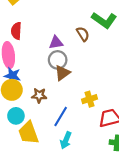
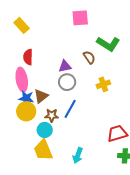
brown triangle: (62, 73) -> (41, 96), moved
yellow cross: (89, 99) -> (103, 84), moved
cyan circle: (16, 116) -> (45, 130), moved
blue line: (61, 116) -> (70, 109), moved

